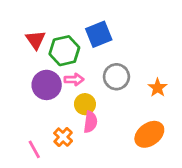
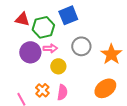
red triangle: (36, 40) -> (22, 19), turned -42
orange star: (158, 88) -> (111, 54), size x1.5
pink semicircle: (90, 122) -> (62, 92), moved

